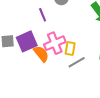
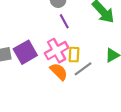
purple line: (43, 15) -> (64, 21), moved
orange semicircle: (41, 54) -> (59, 72), moved

